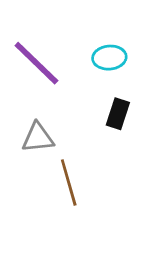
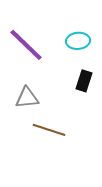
brown line: (69, 183) -> (49, 130), turned -56

